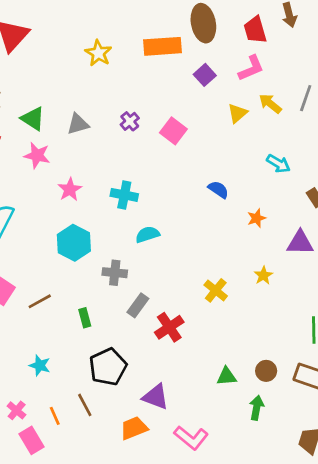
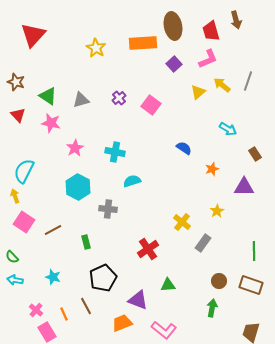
gray rectangle: (138, 305) -> (203, 243), moved
green triangle: (227, 376) -> (168, 285), moved

